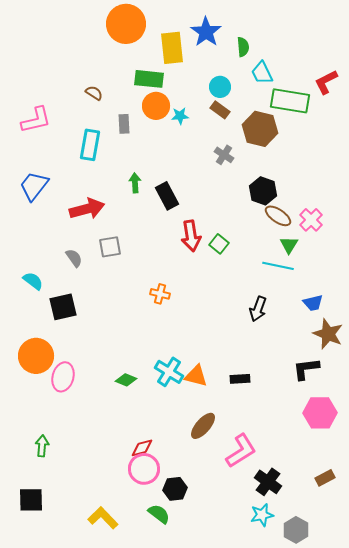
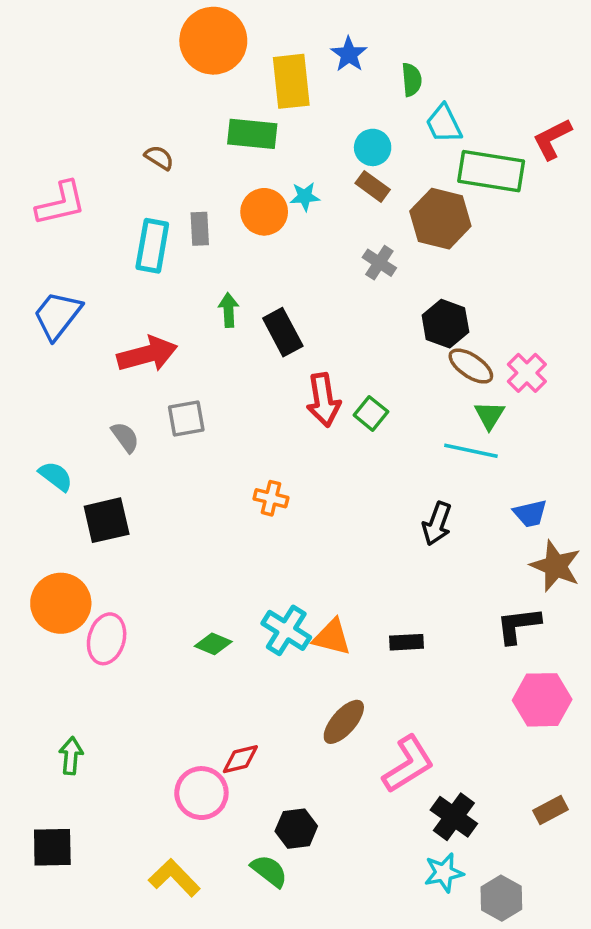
blue star: (206, 32) -> (349, 54), size x0.7
orange circle: (156, 106) -> (264, 212), moved
gray rectangle: (124, 124) -> (200, 229), moved
pink circle: (144, 469) -> (201, 793), moved

